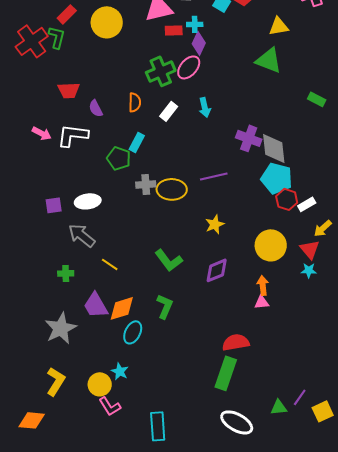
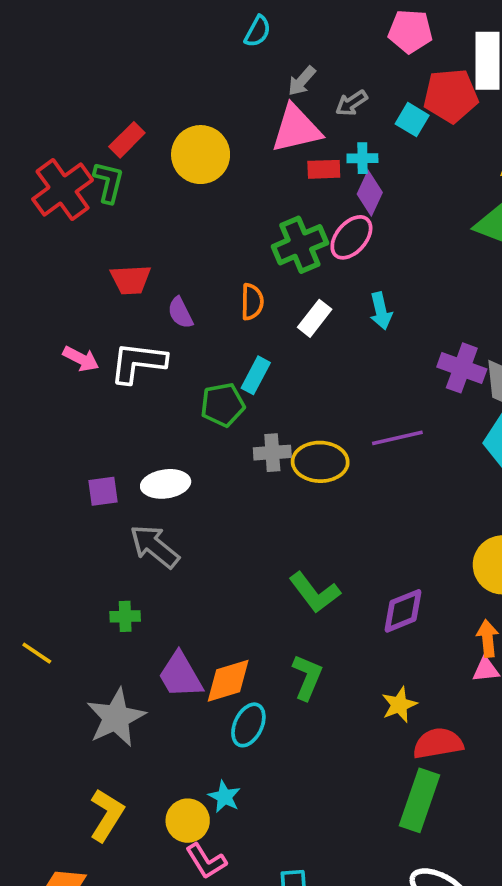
green pentagon: (119, 158) -> (223, 405), turned -30
yellow star: (215, 224) -> (399, 705), moved
yellow line: (110, 264) -> (37, 653), moved

